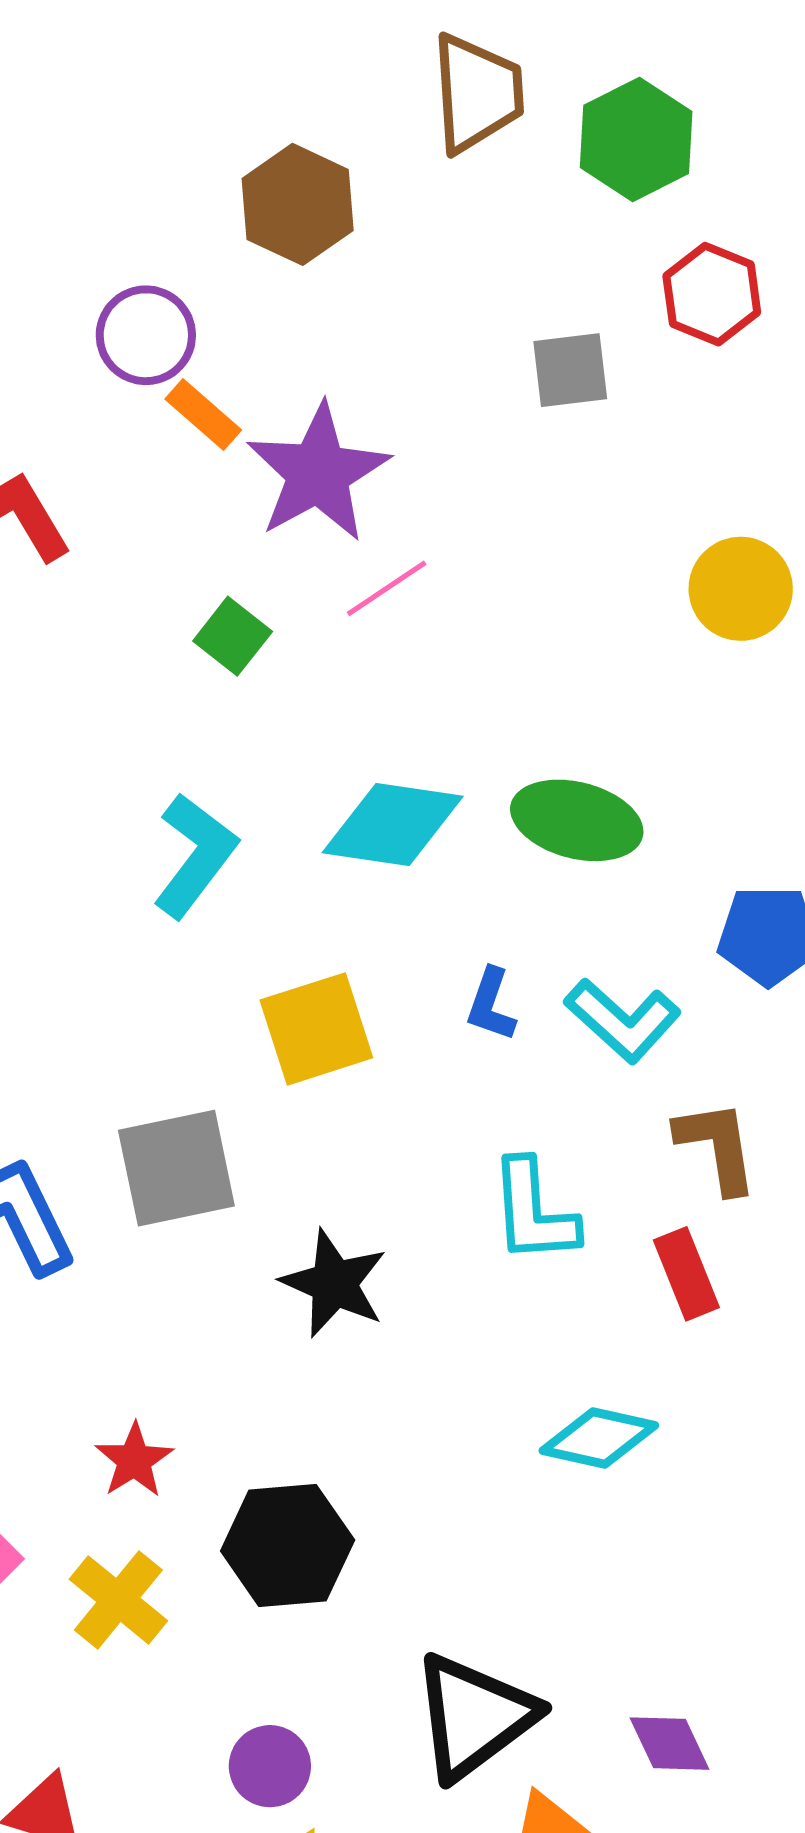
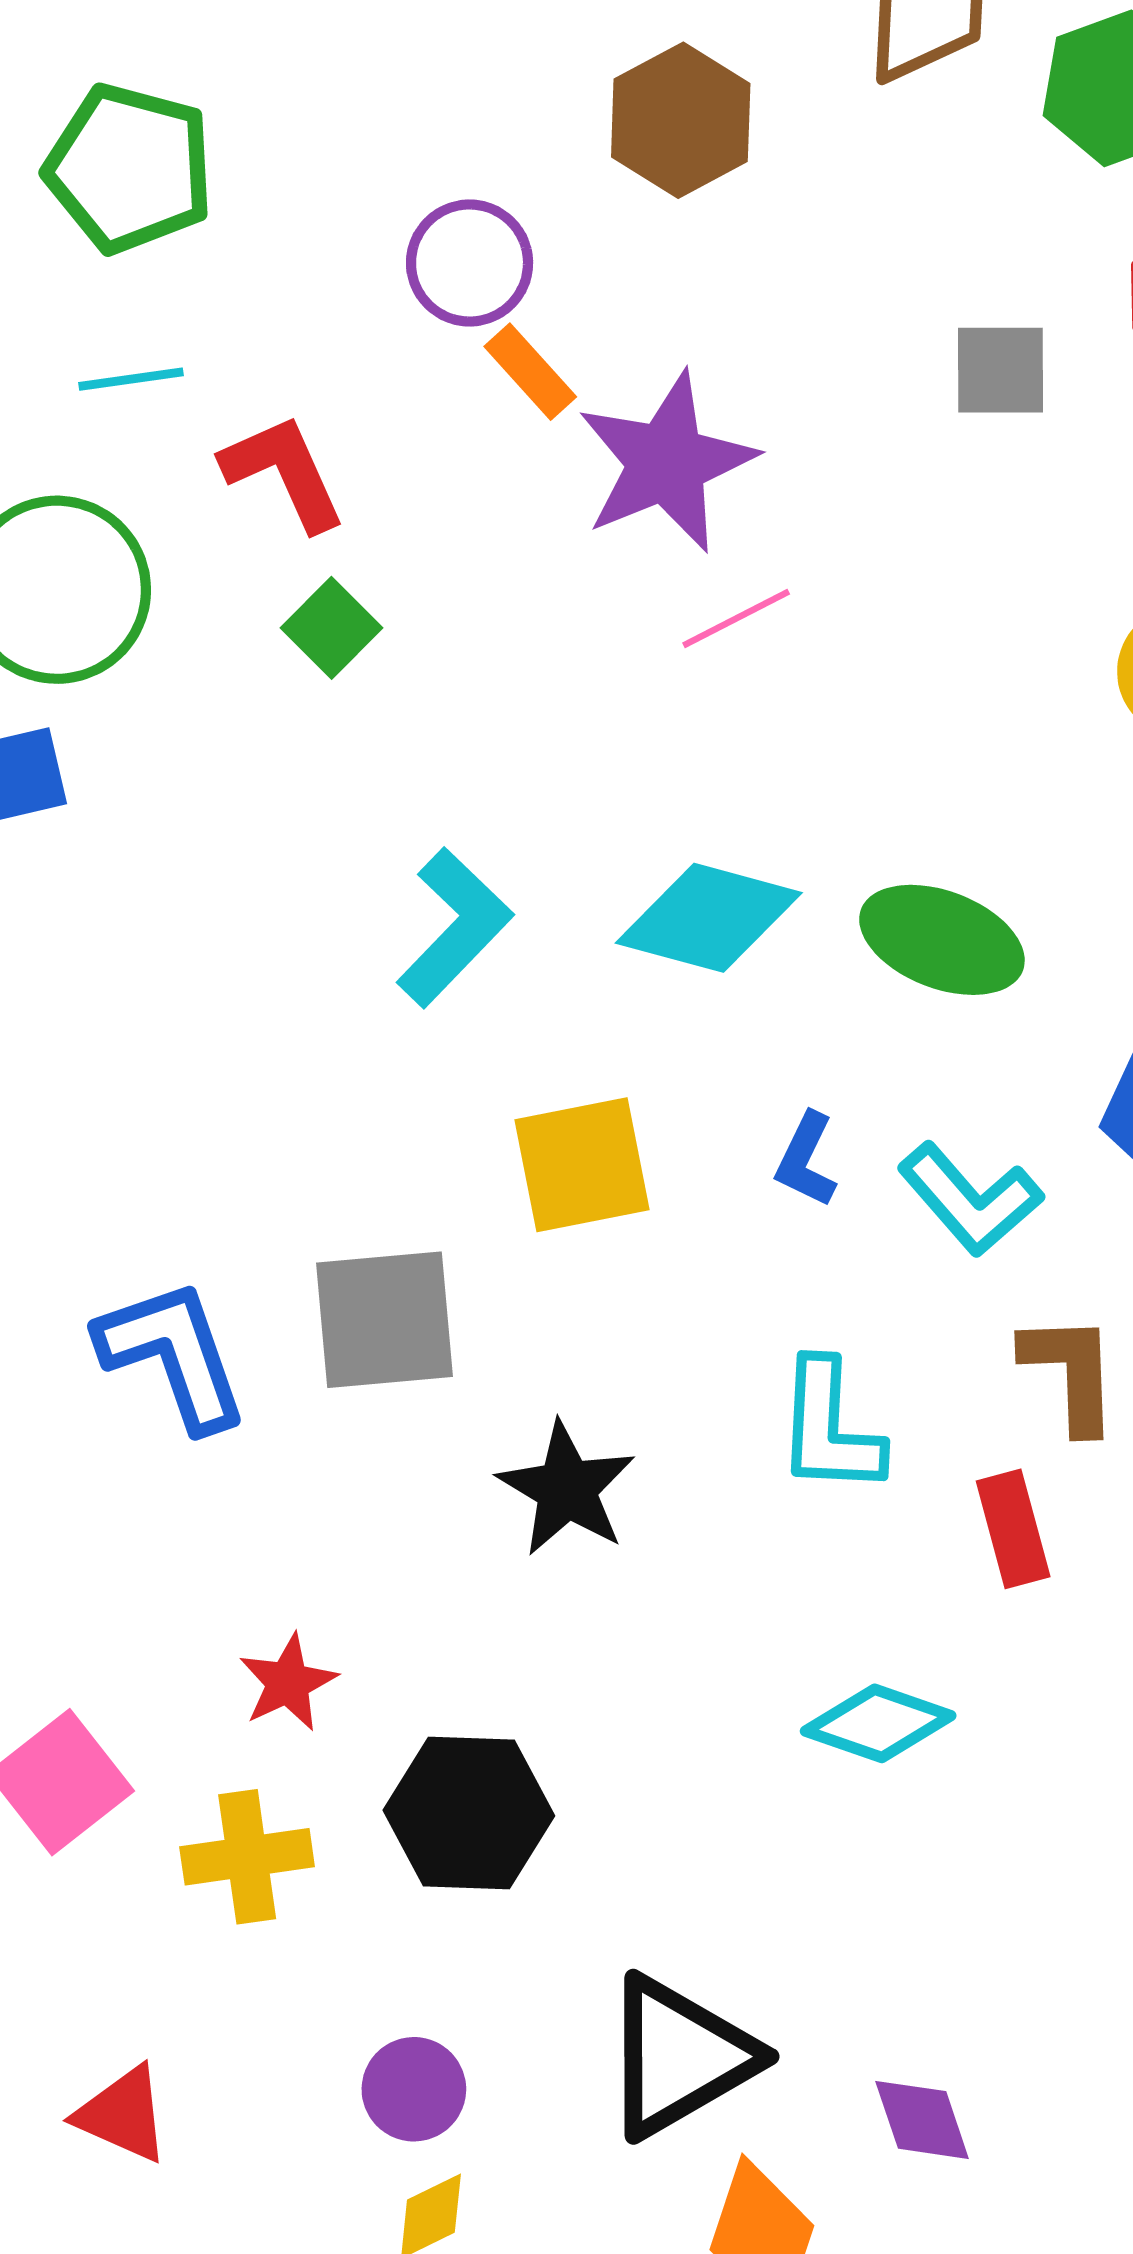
green square: (233, 636) -> (332, 628), moved
yellow cross: (118, 1600) -> (247, 1857), turned 36

